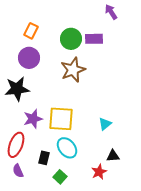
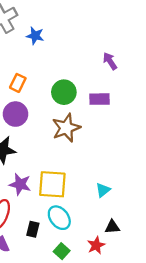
purple rectangle: (94, 39) -> (100, 99), moved
purple star: (33, 119) -> (20, 184), turned 30
green square: (60, 177) -> (62, 251), moved

